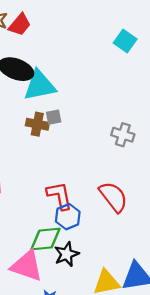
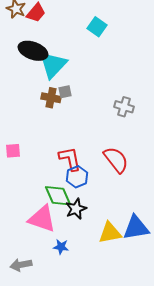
cyan square: (125, 41) -> (97, 27), moved
cyan triangle: (40, 86) -> (53, 65), turned -36
green diamond: (46, 239) -> (58, 196), turned 72

